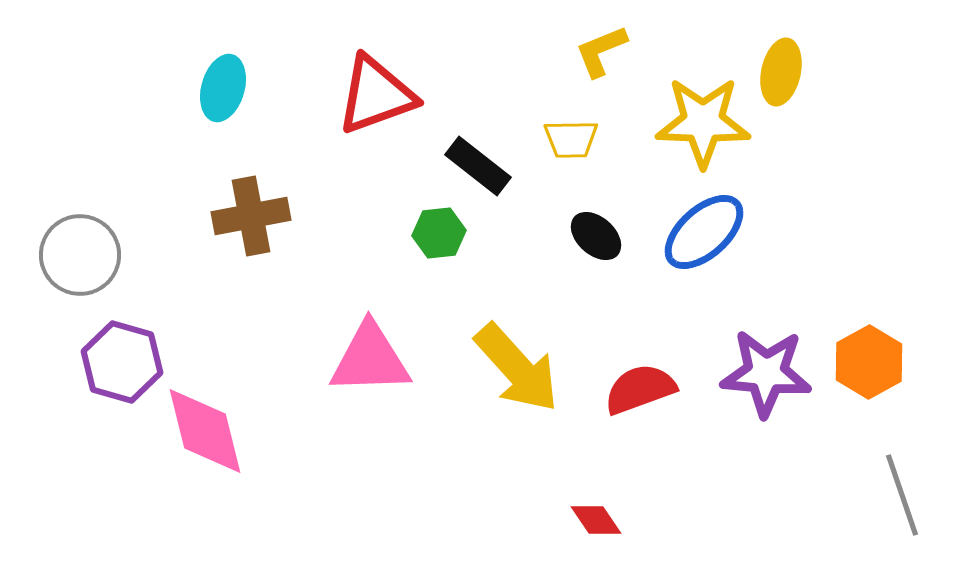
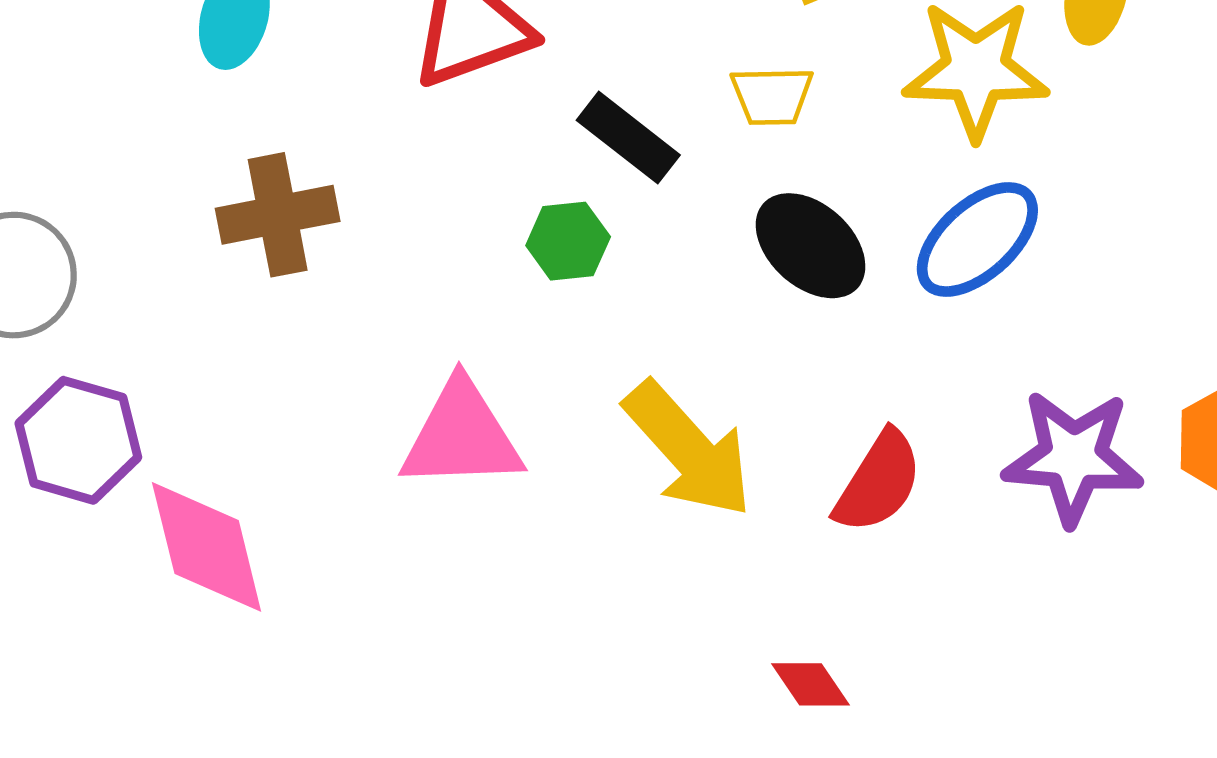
black ellipse: (596, 236) -> (811, 246), size x1.4
red semicircle: (640, 389) -> (879, 482), turned 142

